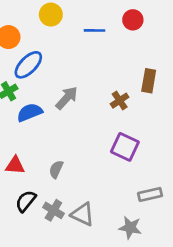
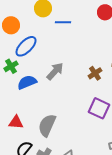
blue line: (94, 30) -> (63, 22), moved
gray semicircle: (56, 169) -> (47, 125), size x1.6

